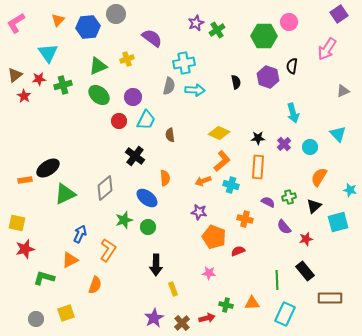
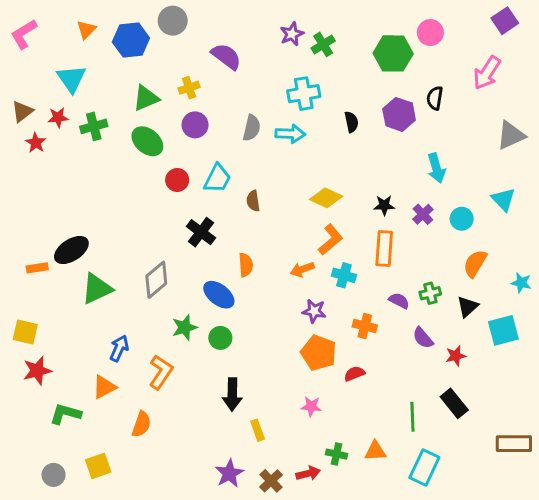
cyan cross: (184, 63) -> (304, 94), moved
gray triangle: (343, 91) -> (511, 135), size x1.5
purple circle: (133, 97) -> (195, 125), moved
purple star: (199, 212) -> (314, 311), moved
brown rectangle: (330, 298) -> (514, 444), moved

